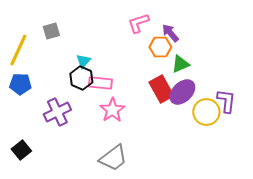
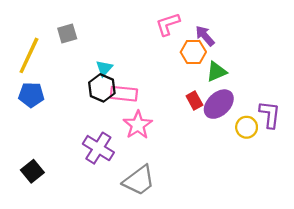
red rectangle: (161, 89) -> (194, 101), size x0.6
purple cross: (57, 112) -> (98, 148), moved, turned -32
yellow circle: (206, 112) -> (247, 127), size x0.7

